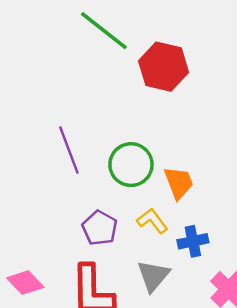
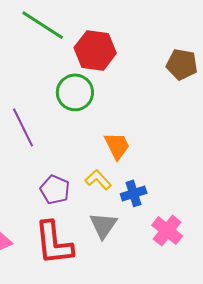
green circle: (131, 165) -> (75, 92), moved

